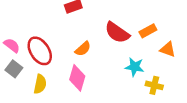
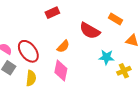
orange rectangle: (148, 31) -> (116, 19), moved, turned 64
yellow cross: (154, 85) -> (124, 71), turned -32

